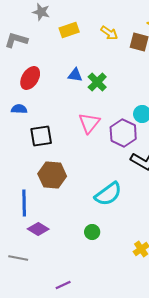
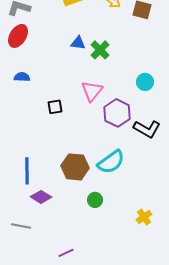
red ellipse: (30, 78) -> (18, 36), moved
purple hexagon: (123, 133) -> (117, 113), moved
black square: (41, 136) -> (55, 107), moved, size x0.7
brown hexagon: (52, 175) -> (75, 167), moved

